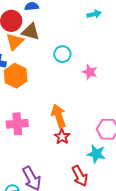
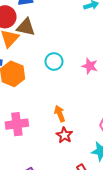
cyan circle: (62, 54) -> (54, 61), moved
orange arrow: (59, 116) -> (60, 114), size x0.7

